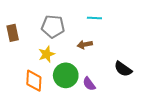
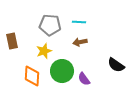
cyan line: (94, 18) -> (79, 22), moved
brown rectangle: (13, 33) -> (12, 41), moved

